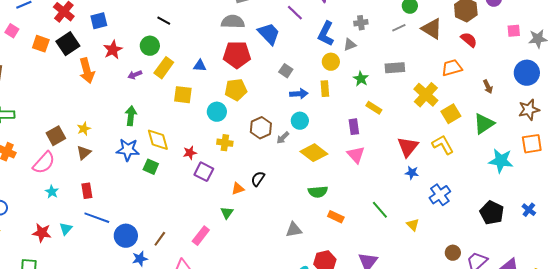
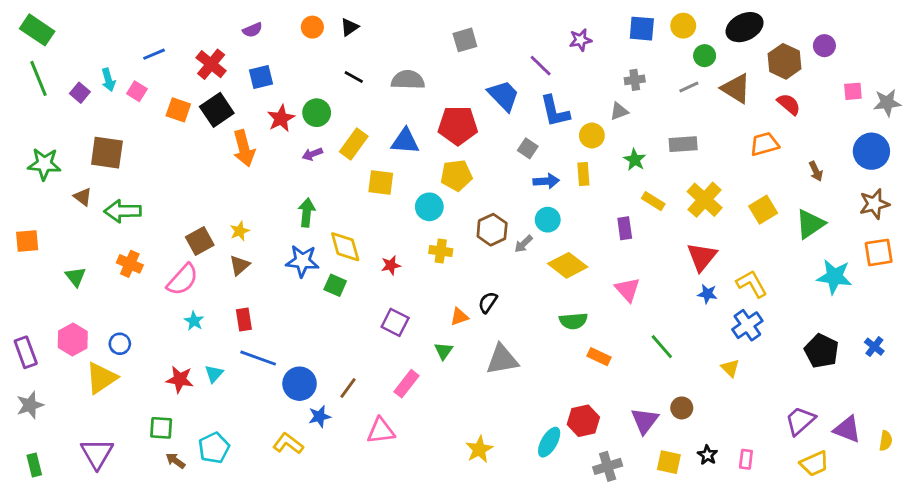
gray semicircle: (233, 22) -> (408, 80), moved
blue L-shape: (326, 34) -> (555, 111), moved, turned -40
green circle: (150, 46) -> (317, 113), moved
blue triangle: (200, 66) -> (405, 141), size x1.5
yellow cross: (426, 95) -> (705, 200), moved
yellow L-shape: (443, 145) -> (752, 284), moved
pink triangle: (356, 155) -> (628, 290), moved
purple square: (204, 172) -> (395, 322), moved
yellow triangle: (413, 225) -> (730, 368), moved
gray triangle: (294, 230) -> (502, 359), moved, size x1.4
brown circle: (453, 253) -> (682, 408), moved

